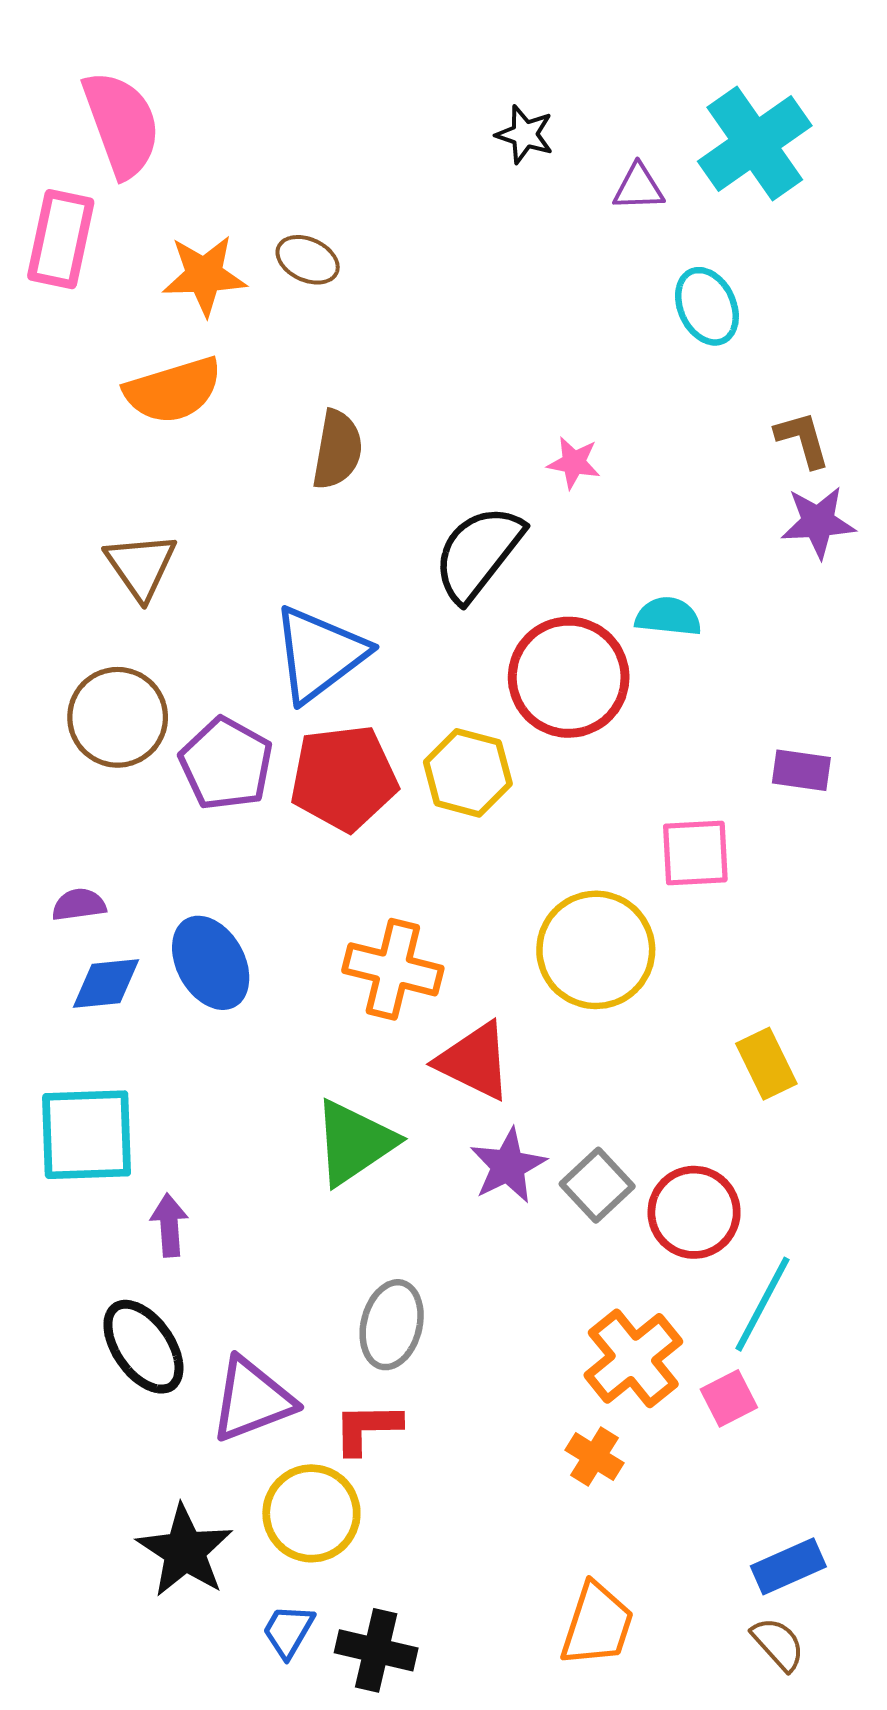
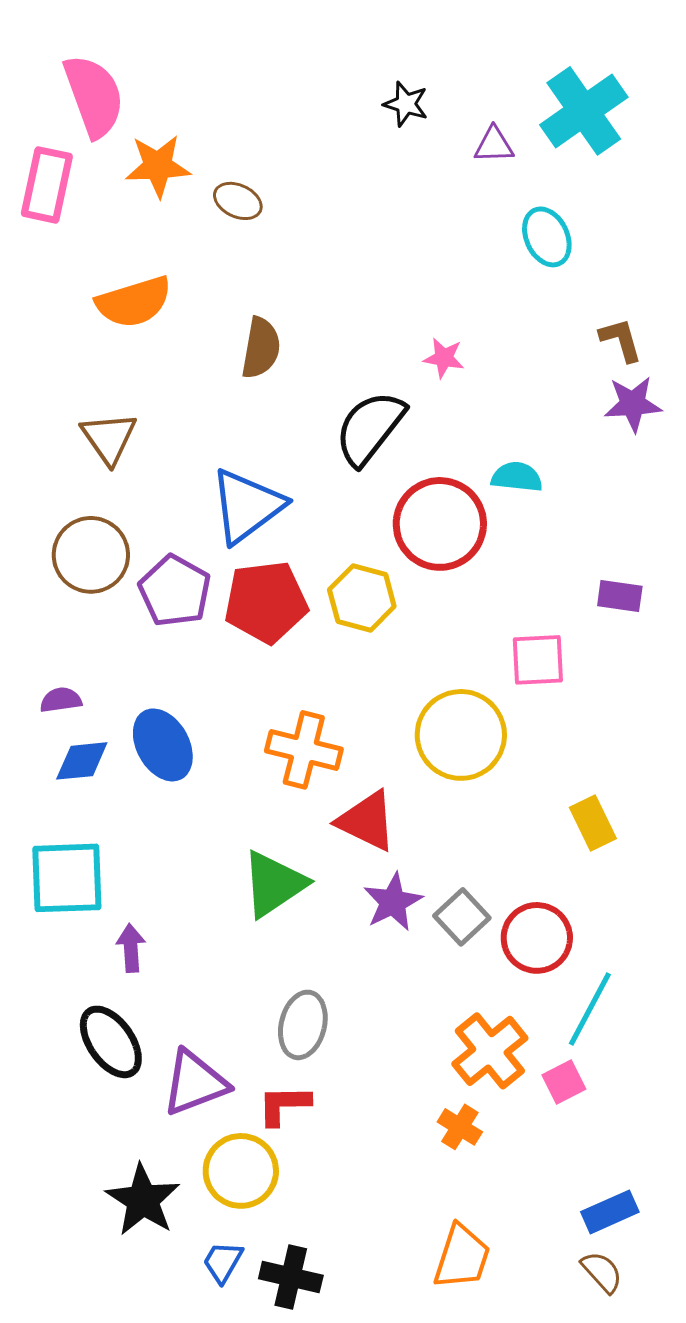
orange star: (204, 275) -> (158, 166), moved

